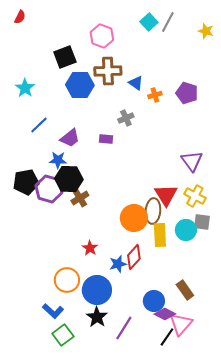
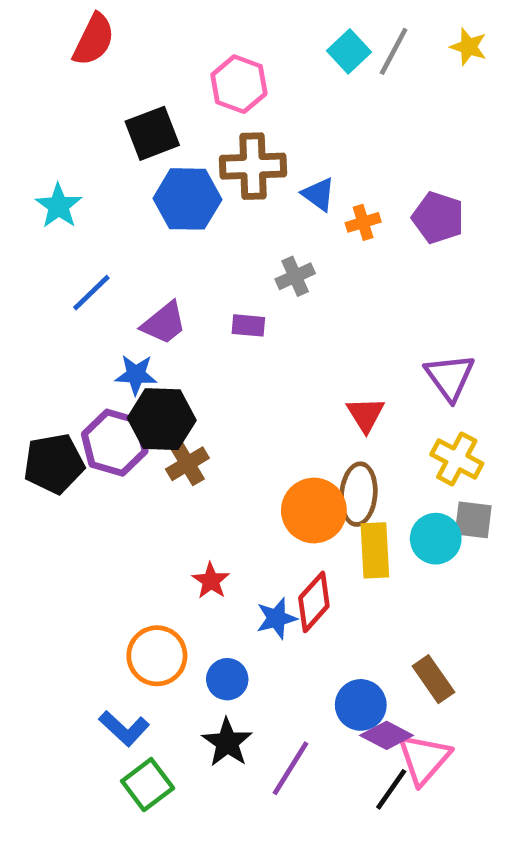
red semicircle: (20, 17) -> (94, 40), moved, size x1.6
yellow star: (206, 31) -> (469, 47), moved
black pentagon: (26, 182) -> (54, 464), moved
red triangle: (166, 195) -> (365, 414), moved, size x0.7
blue circle: (97, 290) -> (227, 679), size x0.6

